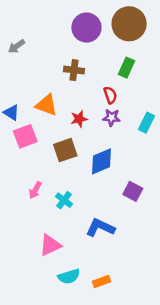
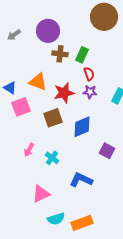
purple circle: (86, 28) -> (48, 31), moved
green rectangle: (127, 68) -> (82, 55), moved
red star: (79, 119) -> (64, 93), size x1.5
orange rectangle: (102, 281) -> (82, 223), size x1.5

